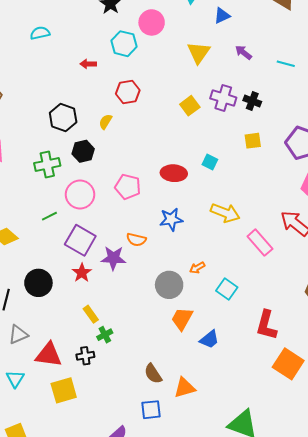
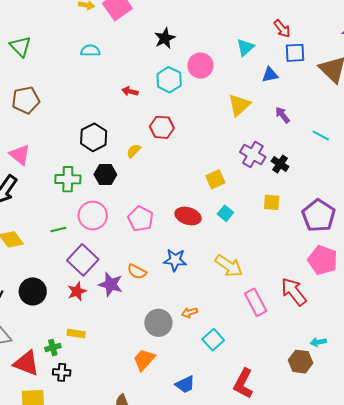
yellow square: (190, 106) -> (215, 179), moved
yellow rectangle: (91, 314) -> (76, 334), turned -60
orange trapezoid: (182, 319) -> (144, 360), moved
green cross: (105, 335) -> (53, 347), moved

